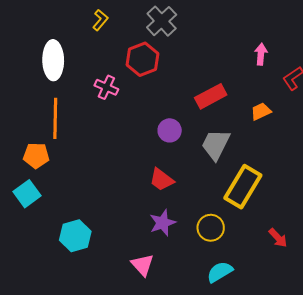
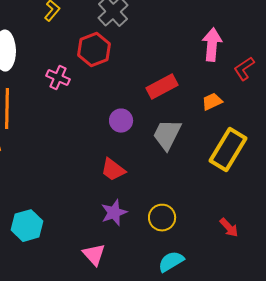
pink arrow: (261, 54) -> (212, 45), size x1.5
yellow rectangle: (243, 187) -> (228, 150), moved

